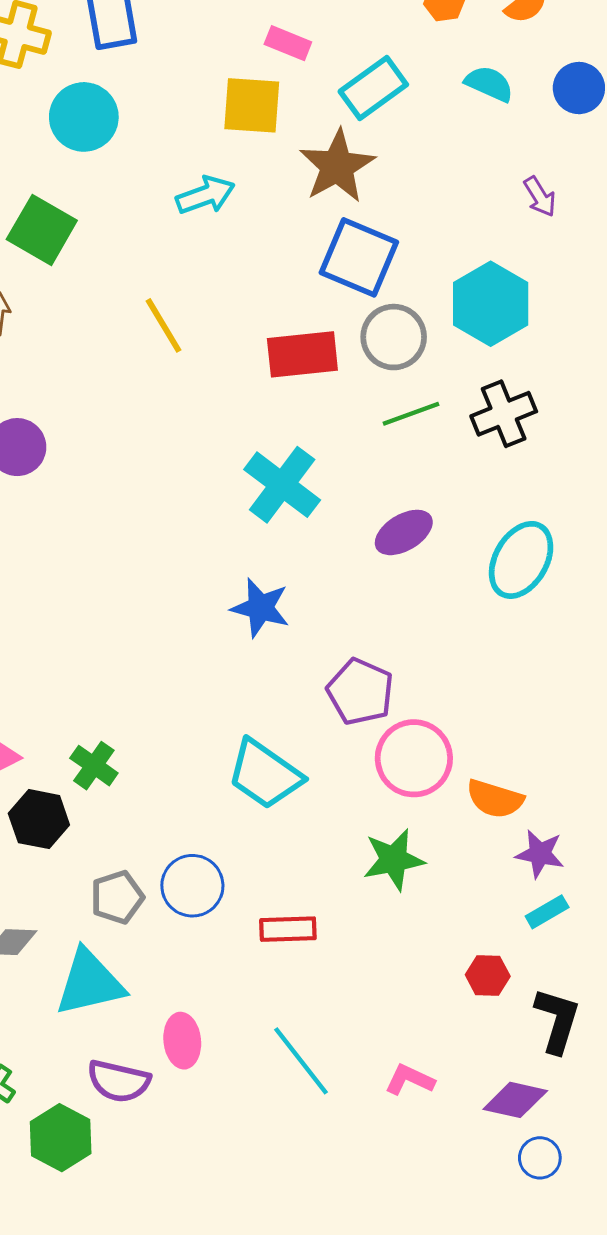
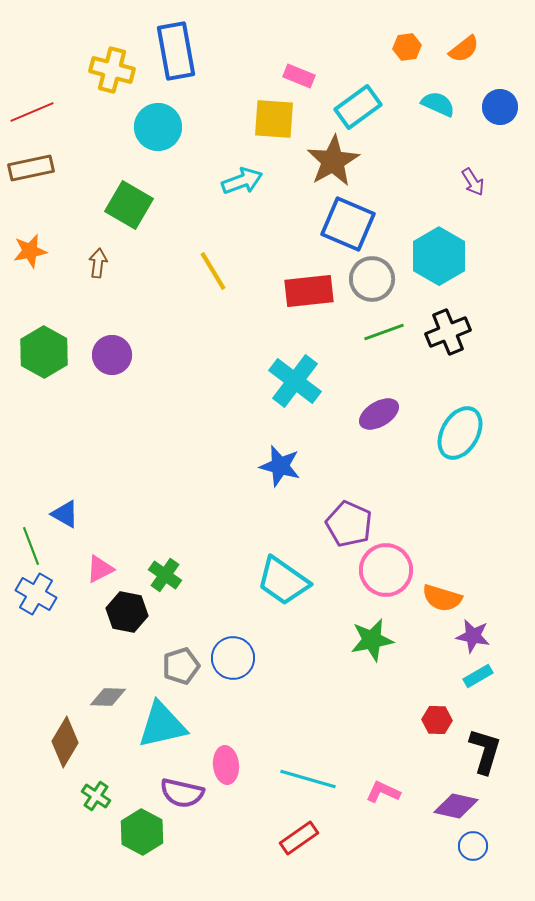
red rectangle: (288, 929) -> (299, 838), moved, turned -33
cyan line: (301, 1061) -> (308, 779), turned -36

